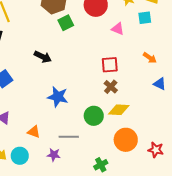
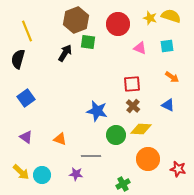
cyan square: (145, 18) -> (167, 46), moved
green square: (66, 23) -> (88, 42), turned 35
black arrow: (43, 57) -> (65, 53), moved, turned -84
blue triangle: (160, 84) -> (168, 105), moved
blue star: (58, 97) -> (97, 111), moved
orange triangle: (34, 132) -> (60, 139), moved

